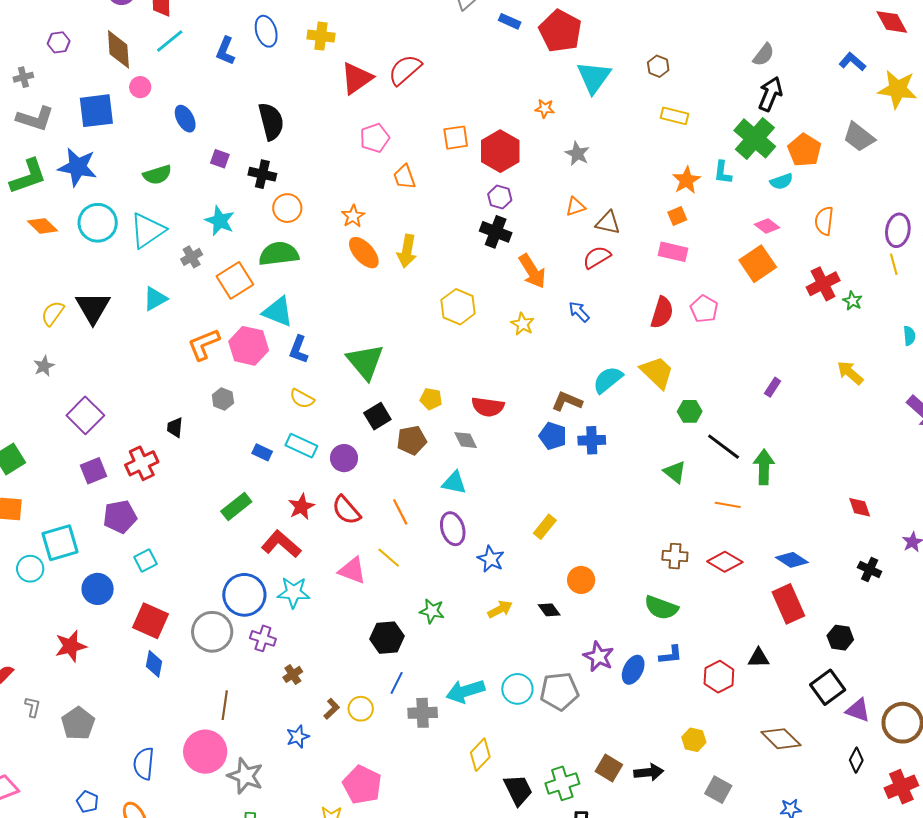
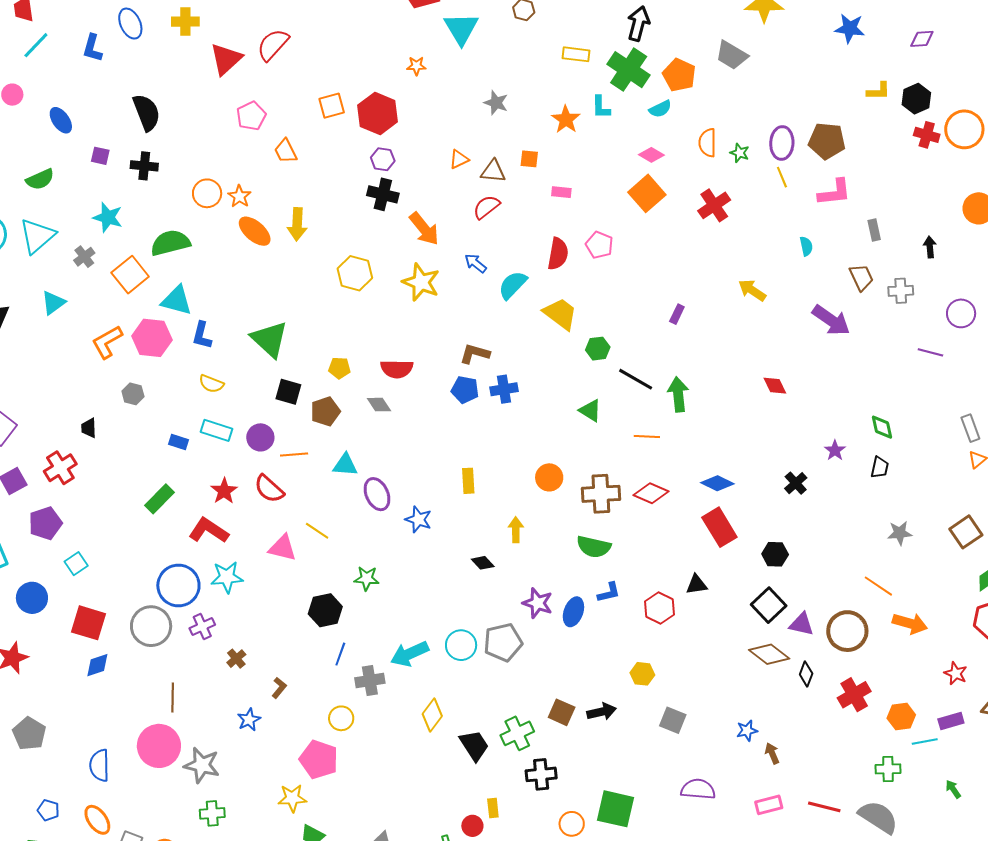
yellow rectangle: (675, 116) -> (576, 54), moved
gray star: (577, 154) -> (496, 103), moved
orange circle: (287, 208) -> (207, 193), moved
orange square: (677, 216) -> (529, 159), moved, turned 36
pink rectangle: (673, 252) -> (561, 192), size x0.7
green star: (852, 301) -> (740, 153), moved
yellow star: (523, 324) -> (421, 282), size x1.6
cyan semicircle: (608, 380) -> (513, 285), moved
black square: (377, 416) -> (288, 392), turned -36
cyan triangle: (454, 483) -> (345, 465), moved
red diamond: (860, 507) -> (775, 386), moved
orange line: (400, 512) -> (294, 454), moved, turned -60
yellow rectangle: (545, 527) -> (468, 481), turned -35
brown cross: (675, 556) -> (601, 494), size x1.5
black cross: (870, 570) -> (796, 483), turned 30
orange circle: (581, 580) -> (549, 477), moved
yellow arrow: (500, 609) -> (516, 530), moved, turned -55
purple cross: (263, 638) -> (202, 627), turned -35
blue diamond: (154, 664) -> (97, 665), turned 68
yellow circle: (361, 709) -> (341, 718), moved
brown diamond: (781, 739) -> (769, 654), moved

